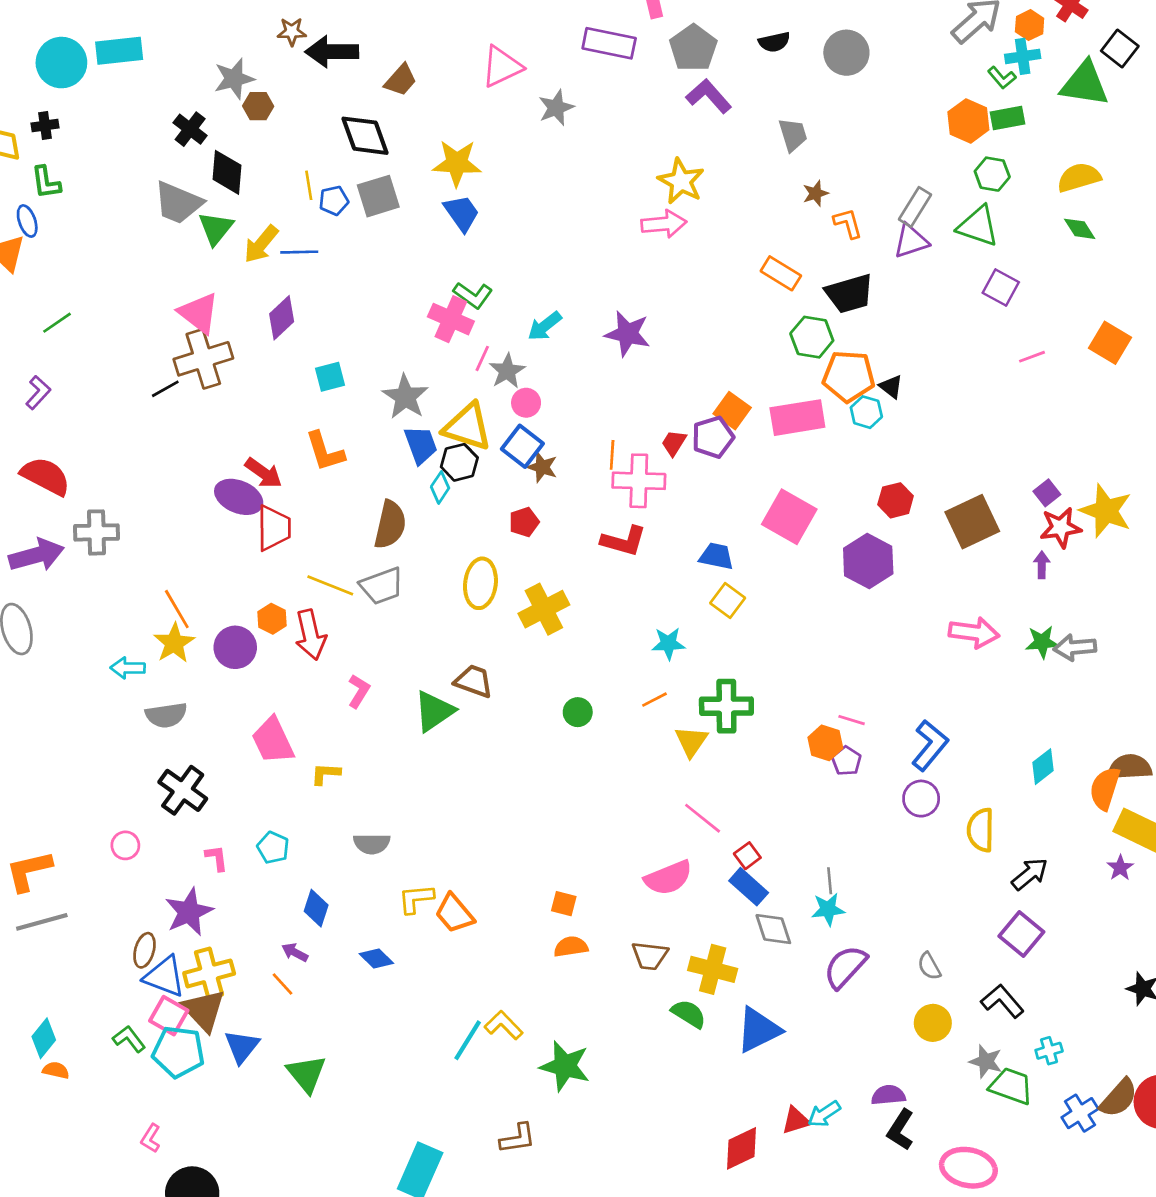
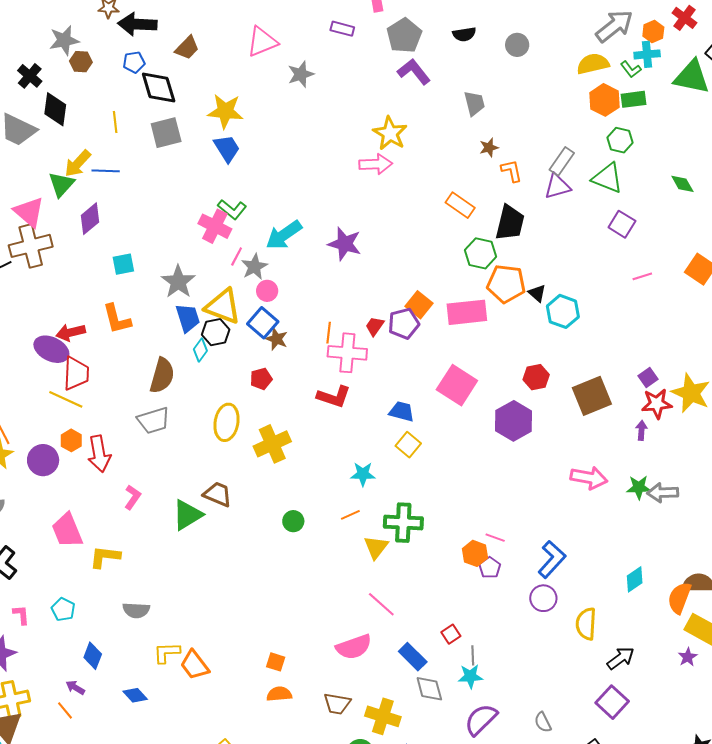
purple rectangle: (609, 43) -> (342, 29), size x0.6
gray circle: (846, 53) -> (517, 45), size x0.7
yellow semicircle: (1079, 177) -> (593, 64), moved
blue pentagon: (334, 201) -> (134, 62), moved
green triangle: (216, 228) -> (61, 184), moved
black trapezoid: (849, 294) -> (510, 223), turned -63
cyan arrow: (545, 326) -> (284, 235), size x1.4
cyan hexagon: (866, 412) -> (563, 311), moved, size x1.4
red arrow: (263, 473) -> (71, 332), turned 128
yellow line: (330, 585) -> (66, 399), moved
yellow L-shape: (326, 774) -> (105, 557), size x1.4
red square: (747, 856) -> (451, 634), moved

